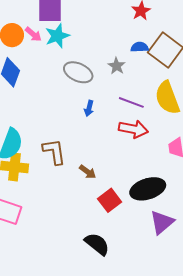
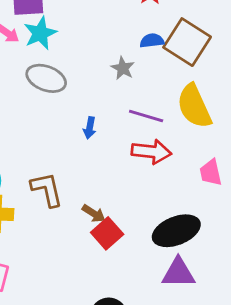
gray ellipse: (78, 72) -> (46, 78), moved
red square: (110, 200) -> (107, 233), moved
purple triangle: (162, 222) -> (178, 273), moved, turned 44

